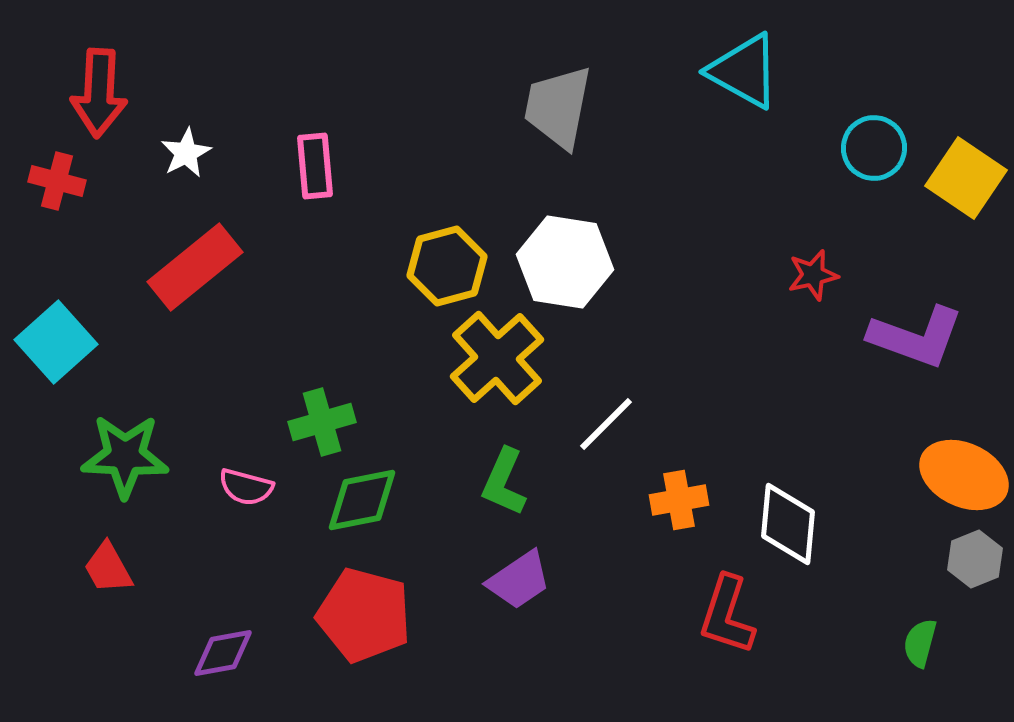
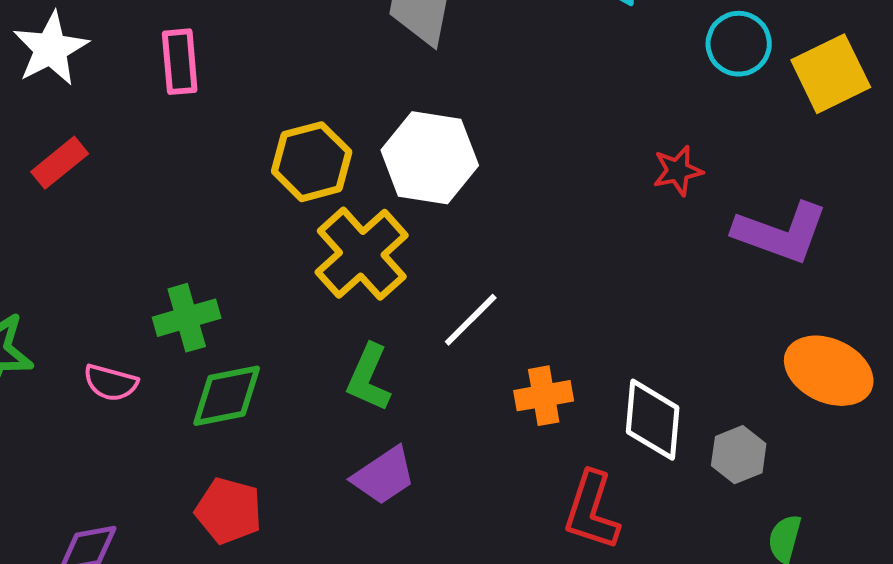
white star: (186, 153) -> (51, 49), size x1.5
yellow square: (966, 178) -> (831, 74), turned 30
red rectangle: (195, 267) -> (60, 163), size x0.6
gray hexagon: (975, 559) -> (739, 455), moved
red pentagon: (364, 615) -> (229, 511), size x0.7

